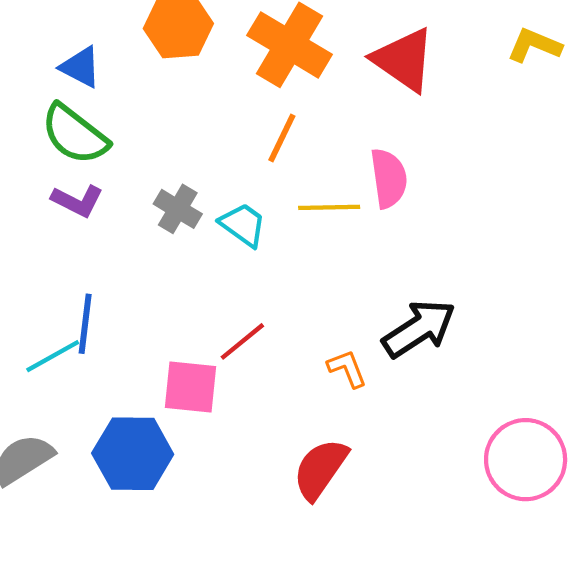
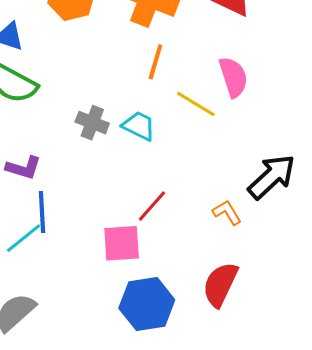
purple L-shape: (77, 201) -> (23, 168), moved
yellow line: (329, 207) -> (196, 104), turned 42
blue hexagon: (133, 454) -> (147, 304), moved

